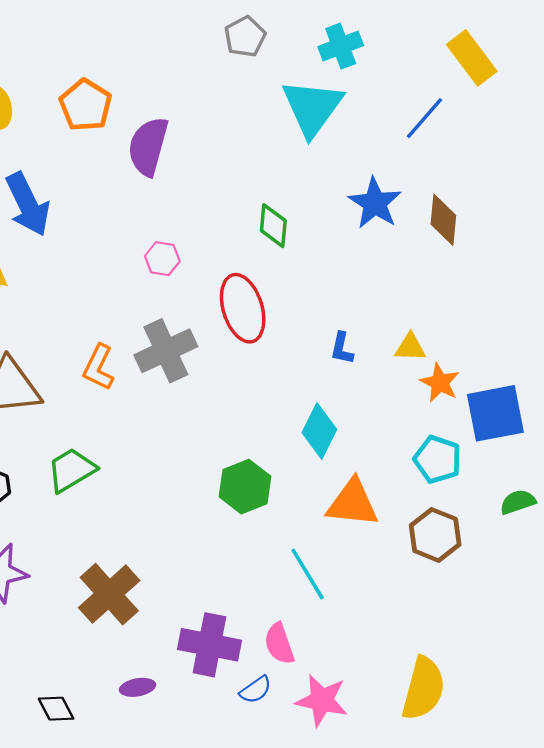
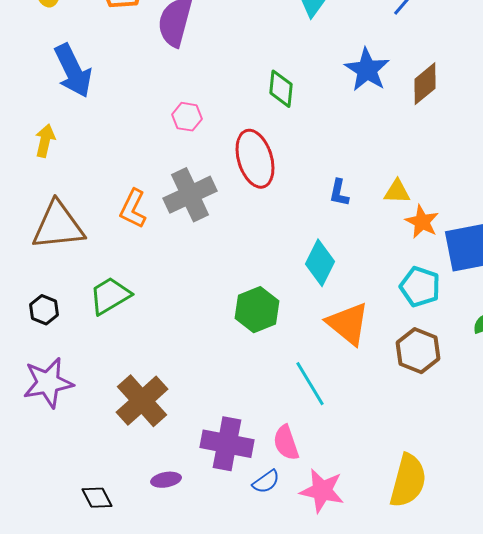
brown diamond: (443, 220) -> (425, 84), turned 45
orange triangle: (352, 503) -> (348, 324), turned 33

